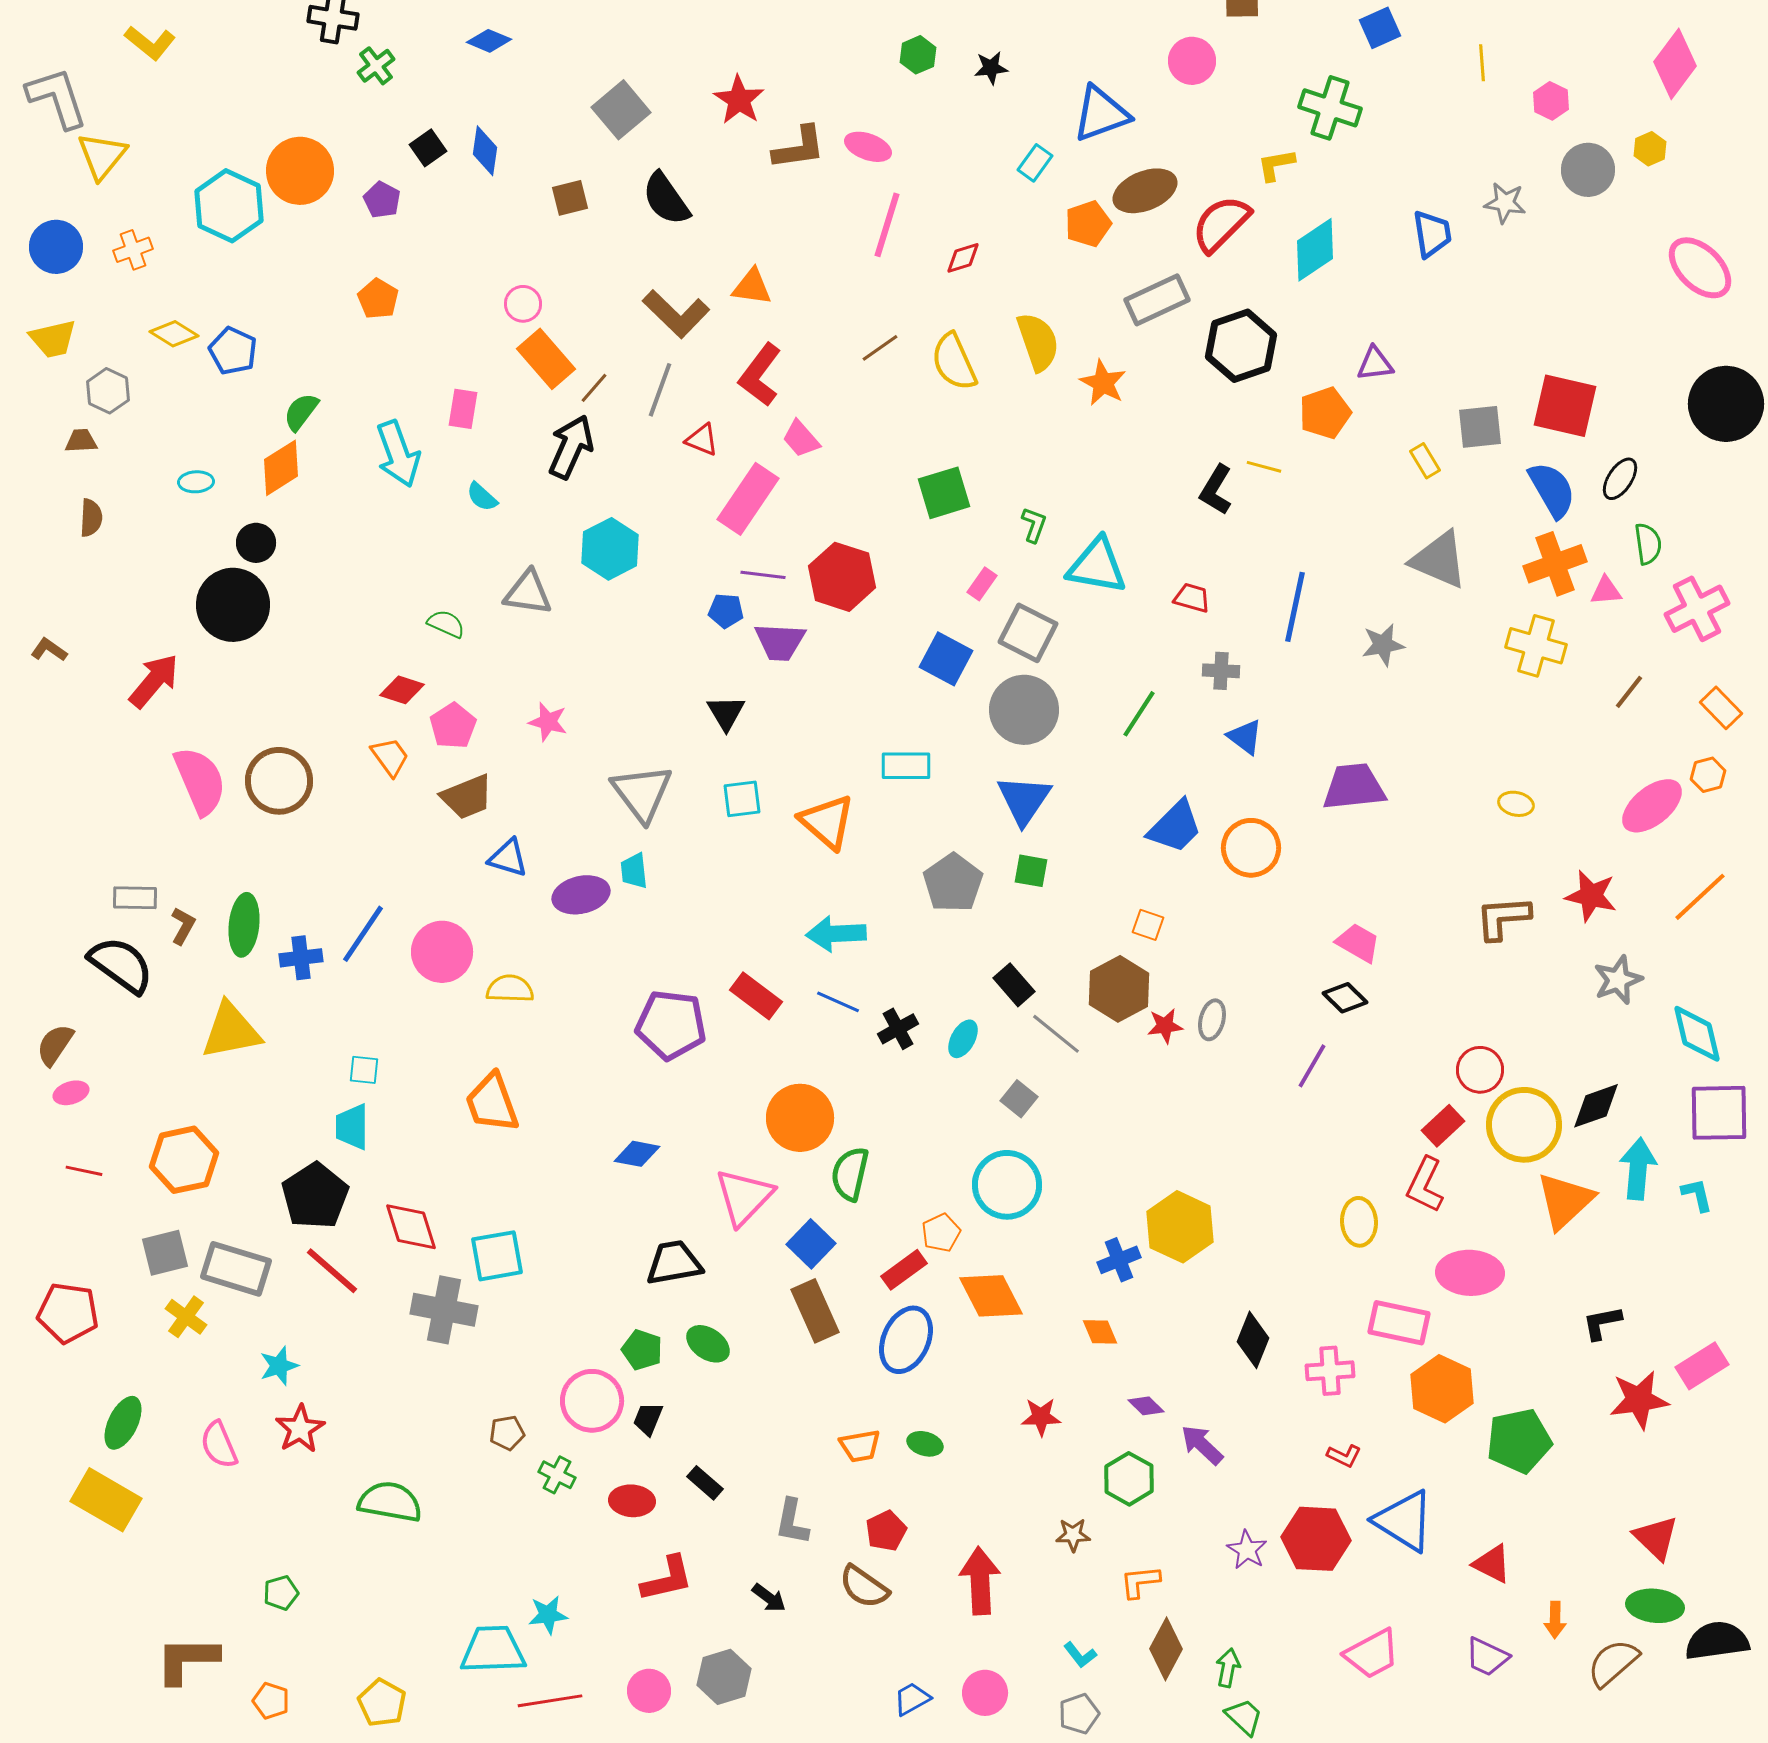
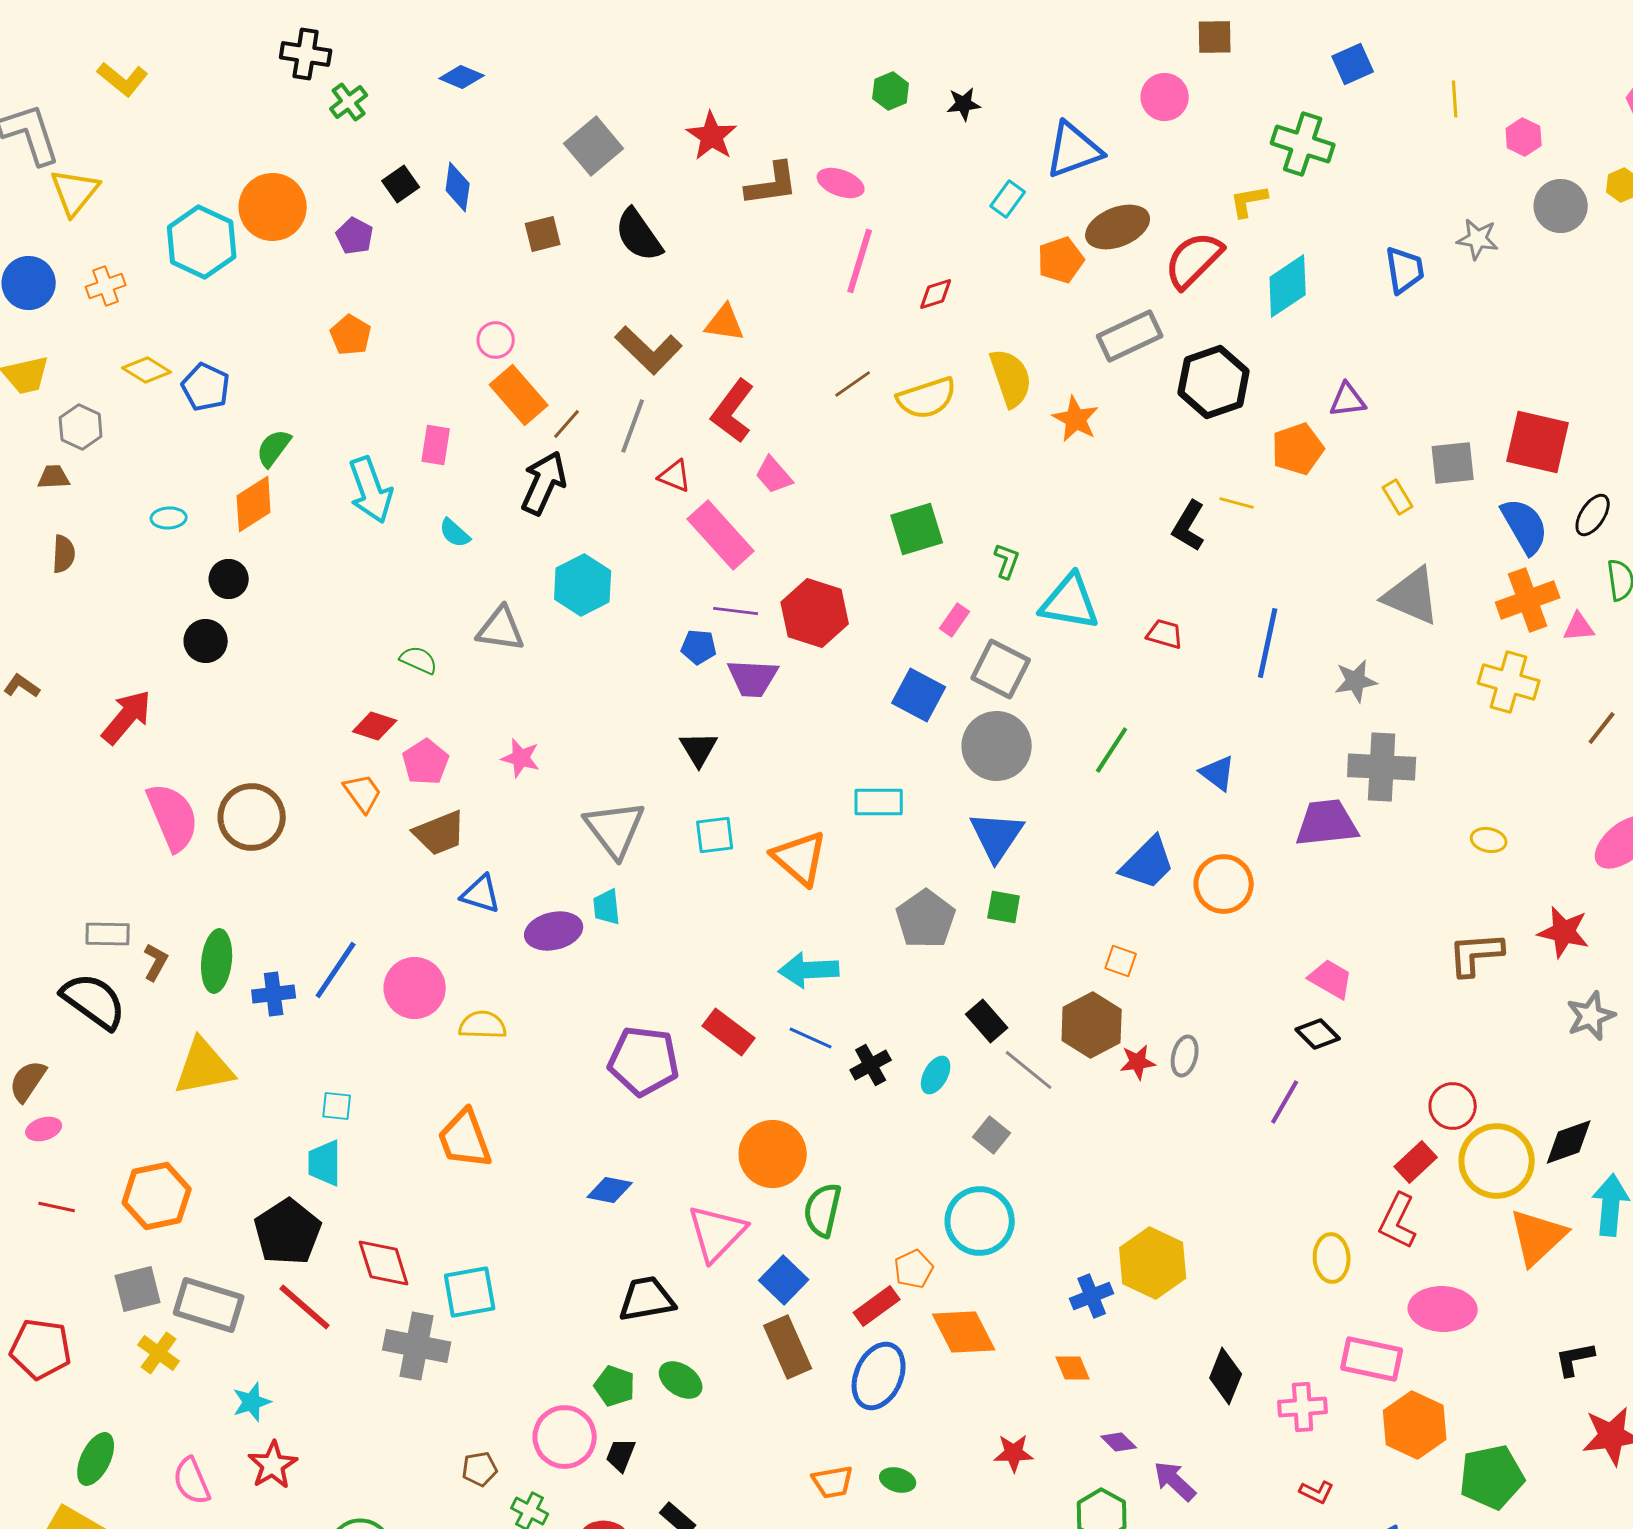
yellow semicircle: (954, 362) -> (927, 398), turned -84
pink rectangle: (748, 499) -> (721, 535), turned -76
black circle: (233, 605) -> (206, 641), size x0.6
gray cross: (1221, 671) -> (1382, 767), moved, size x1.8

